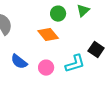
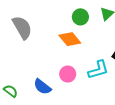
blue semicircle: (19, 62) -> (42, 87), moved

